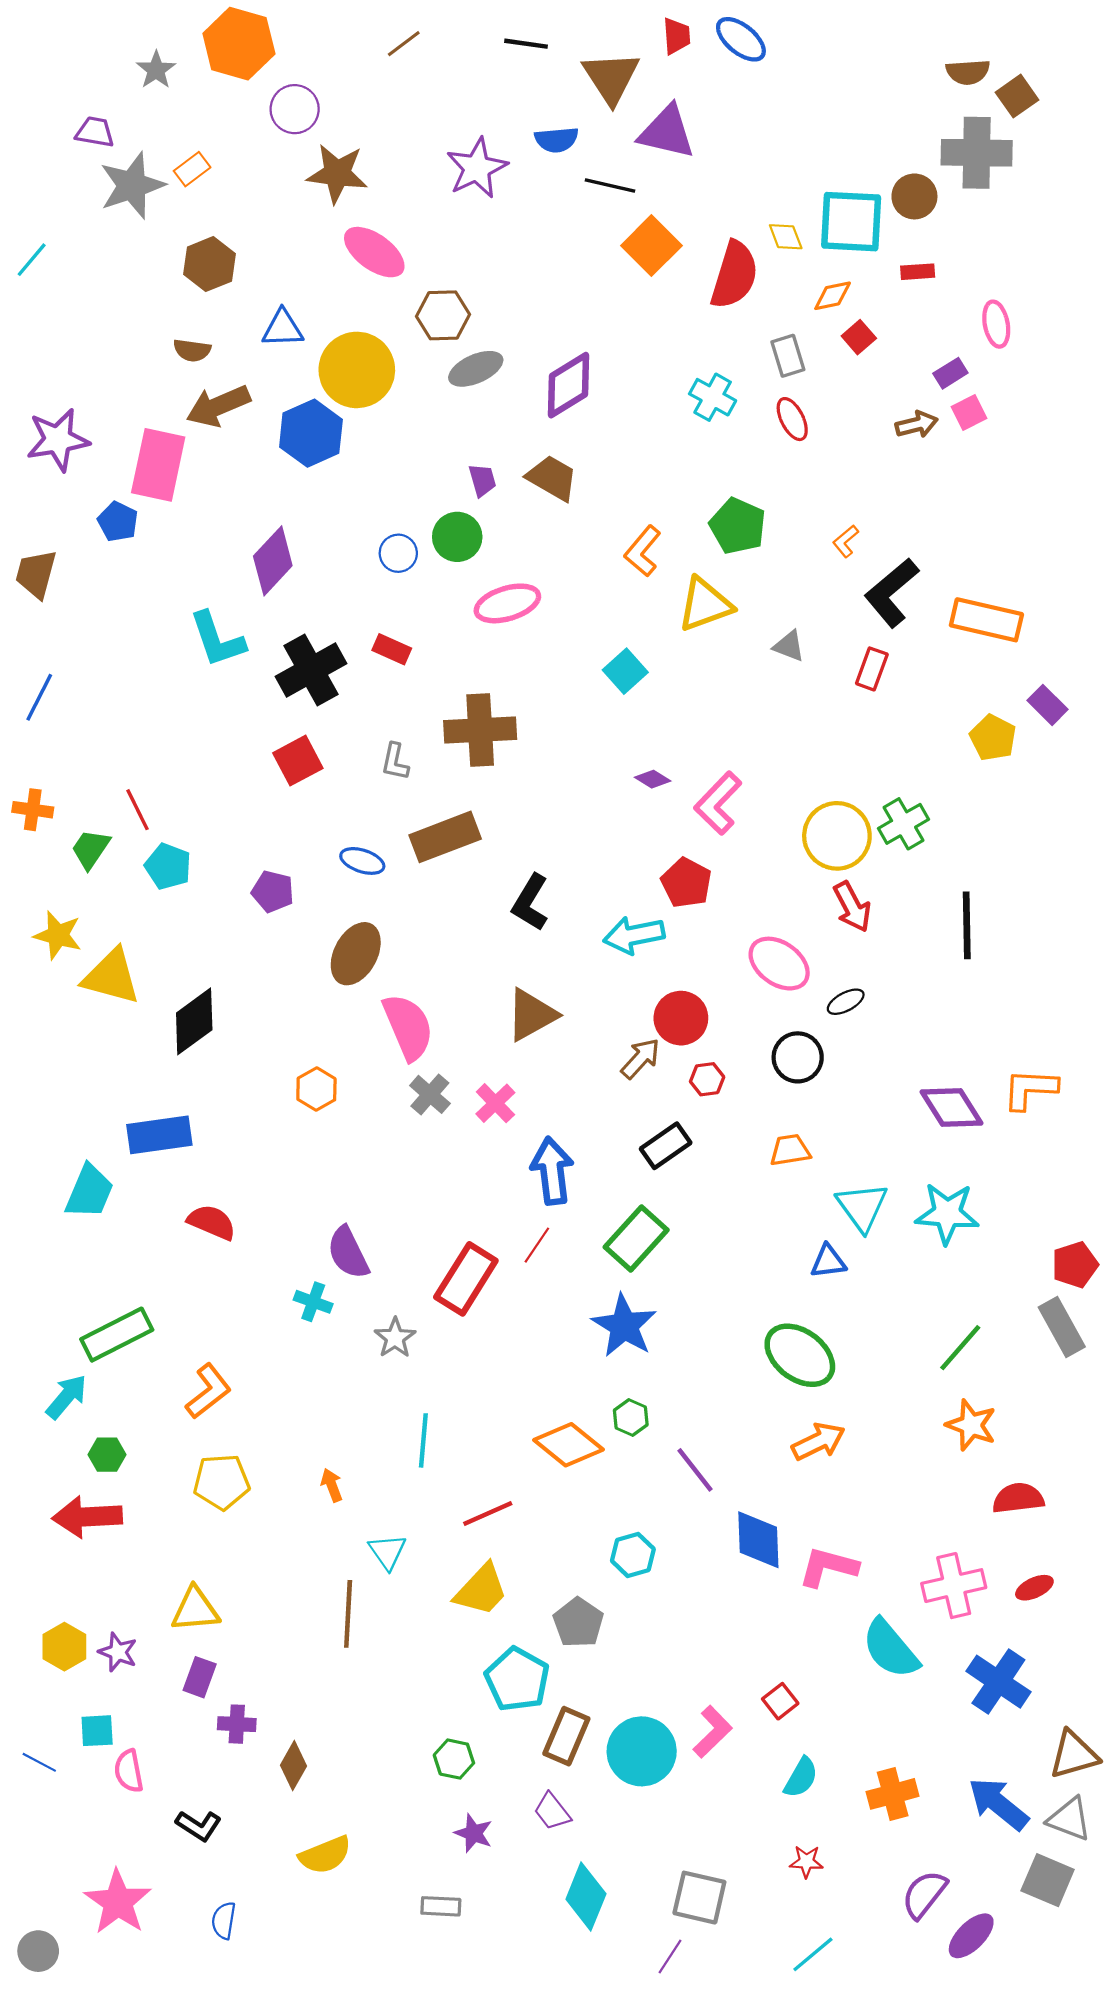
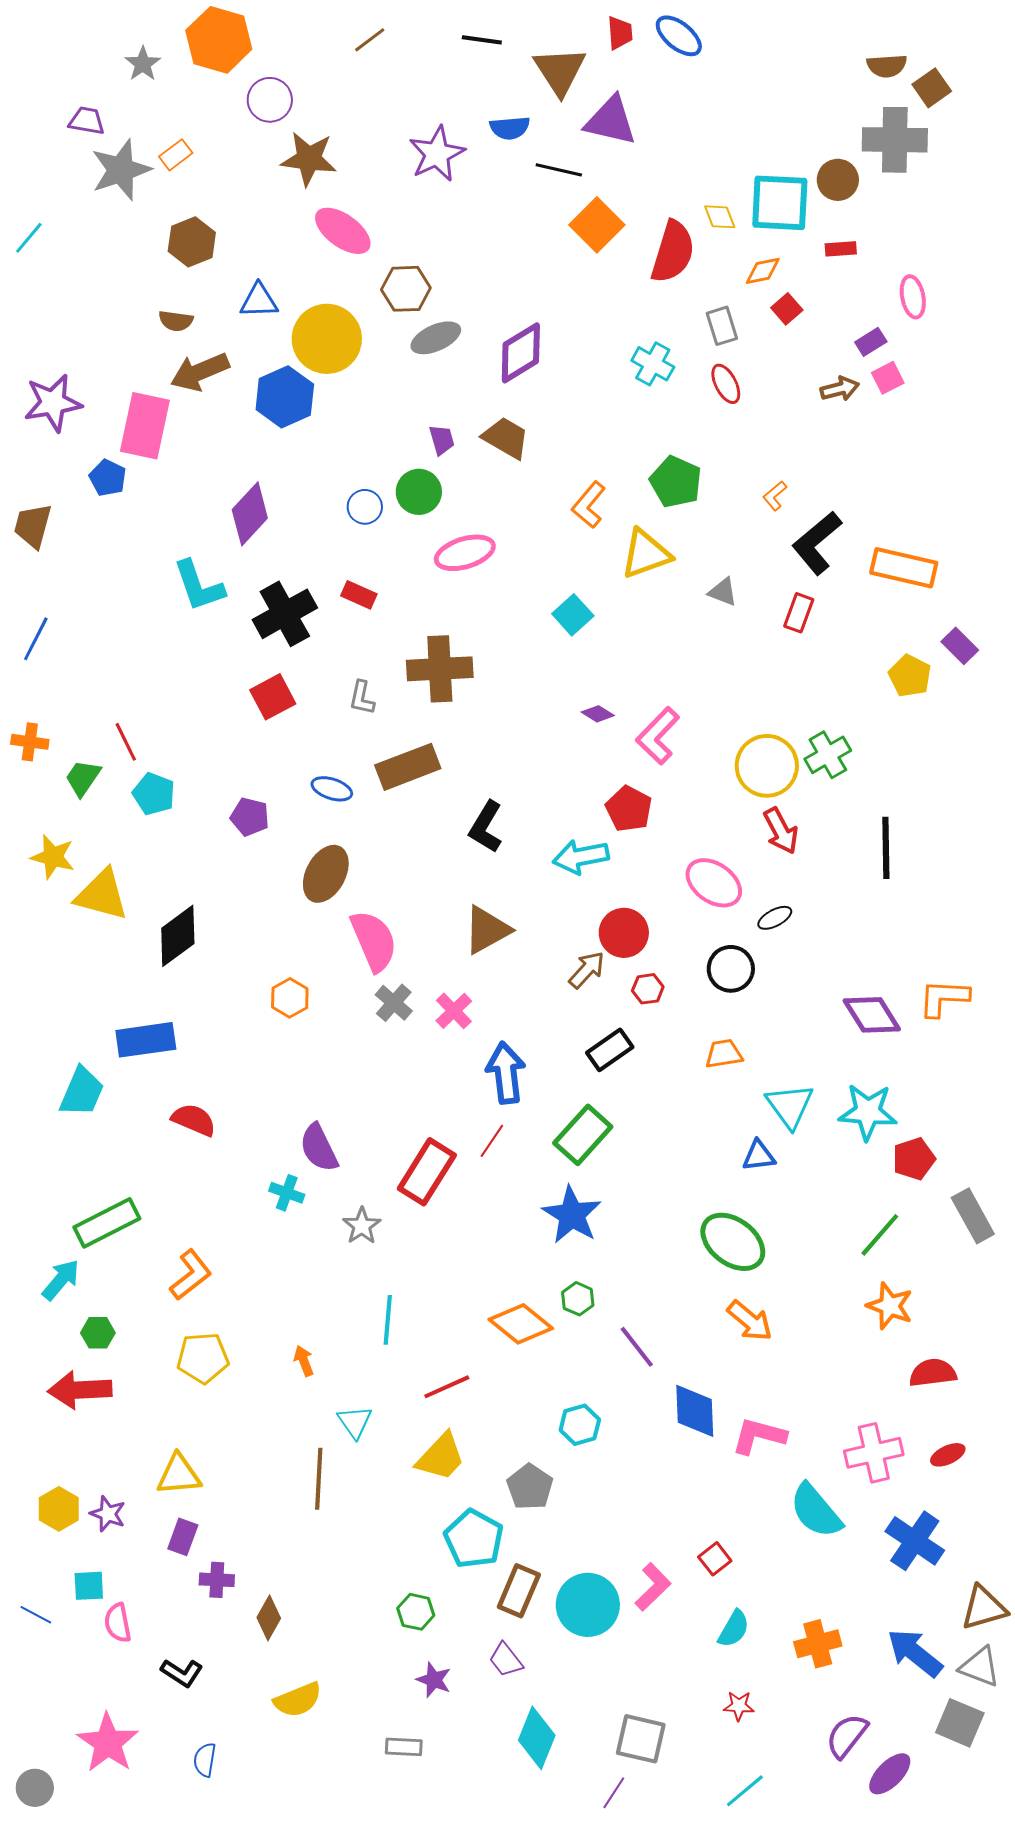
red pentagon: (1075, 1265) -> (914, 1159), moved
orange arrow: (818, 1441) -> (750, 1321), turned 66

